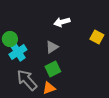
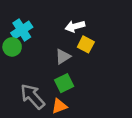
yellow square: (97, 37) -> (86, 44), moved
cyan cross: (18, 52) -> (22, 30), moved

